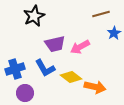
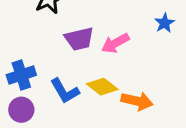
blue L-shape: (45, 68) -> (65, 91), moved
purple circle: (25, 93) -> (21, 110), moved

